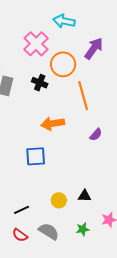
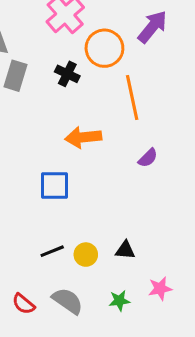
black line: (22, 210) -> (52, 251), moved

